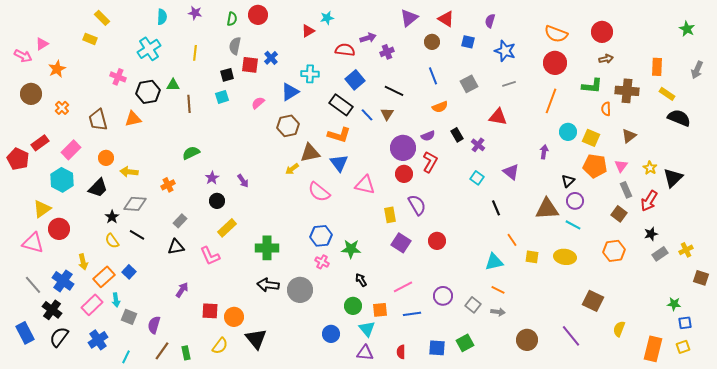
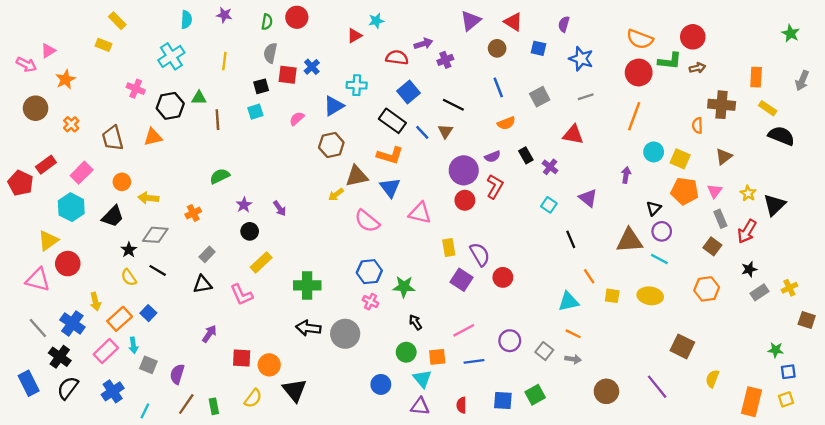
green L-shape: (592, 86) -> (670, 61), moved
purple semicircle: (417, 205) -> (480, 254), moved

